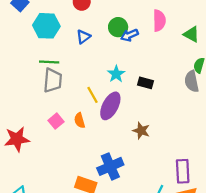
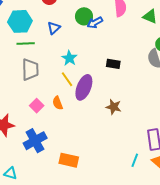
green line: (49, 62) -> (26, 43), moved
cyan star: (116, 74) -> (69, 58), moved
blue cross: (110, 166) -> (35, 141), moved

